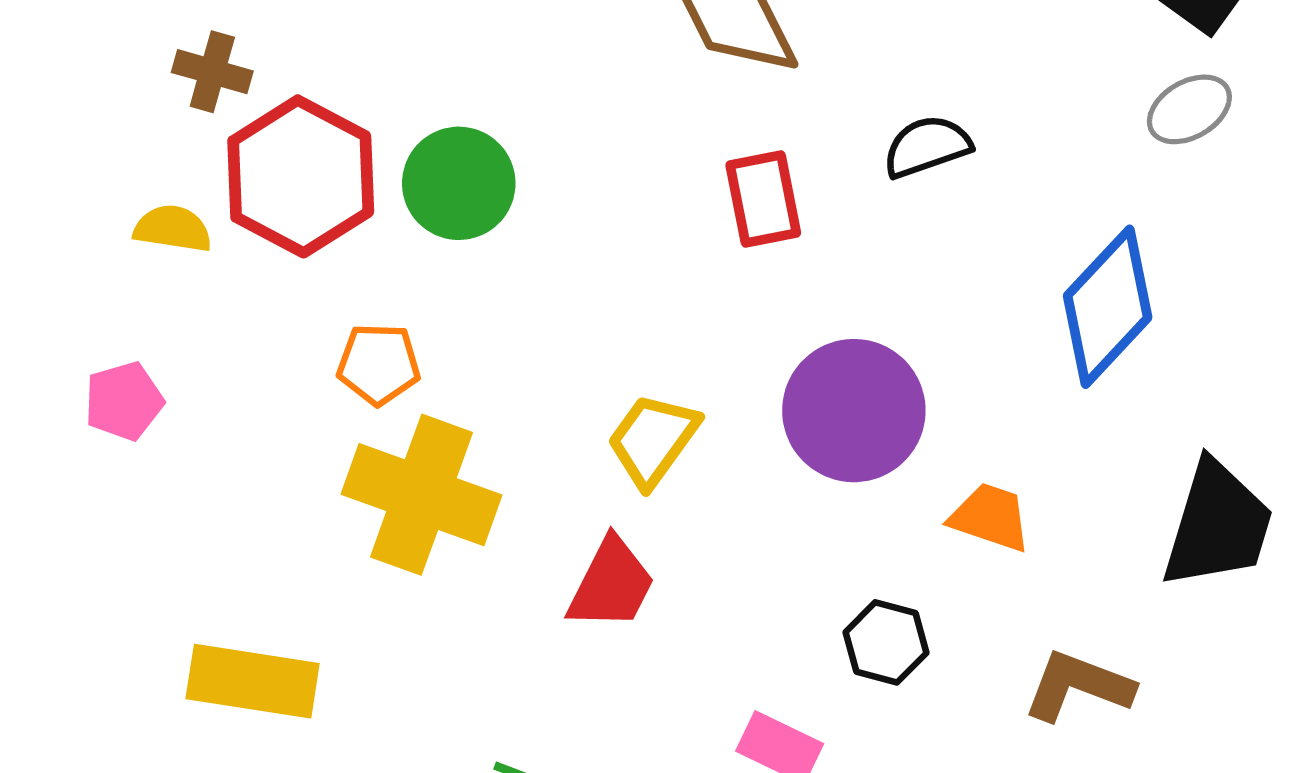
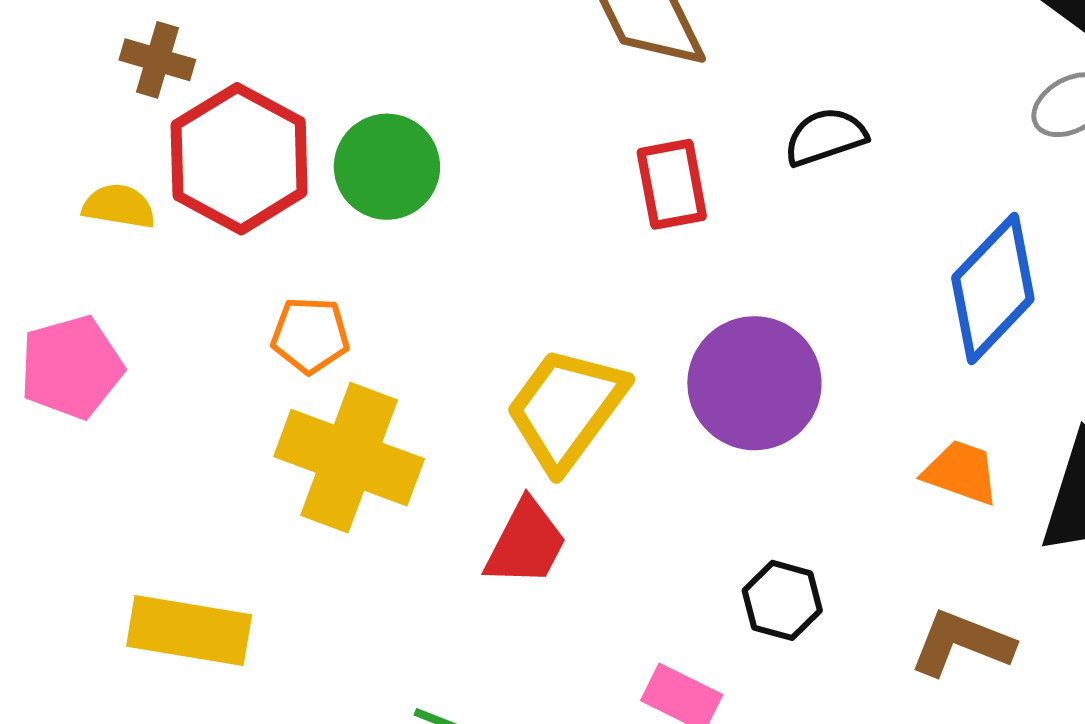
pink pentagon: (124, 401) -> (71, 367), size x1.4
yellow trapezoid: (653, 440) -> (566, 409), size x1.4
orange trapezoid: (990, 517) -> (961, 472), moved

